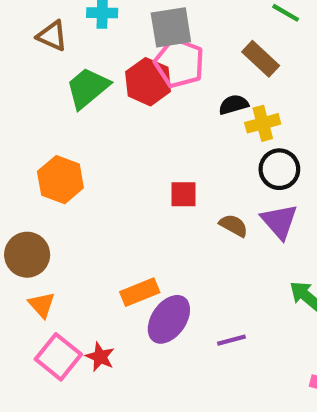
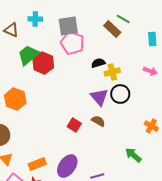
brown rectangle: (261, 59) -> (112, 29), moved
red hexagon: (148, 82) -> (43, 63), moved
red square: (183, 194) -> (74, 125), moved, turned 32
purple triangle: (279, 221) -> (99, 97), moved
orange rectangle: (140, 292) -> (37, 164), moved

